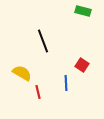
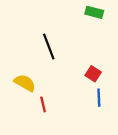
blue line: (66, 83) -> (99, 98), moved

